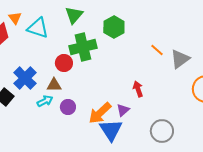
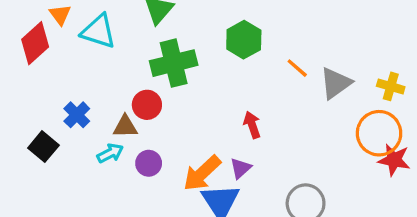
green hexagon: (114, 27) -> (244, 40), moved
red circle: (64, 63) -> (147, 105), moved
blue cross: (25, 78) -> (77, 115), size x0.7
red arrow: (138, 89) -> (252, 125), moved

